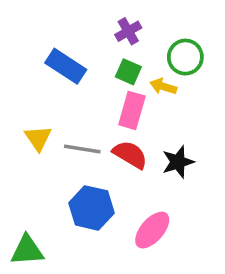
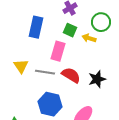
blue rectangle: (66, 66) -> (36, 27), turned 70
pink rectangle: (132, 110) -> (58, 51), moved

